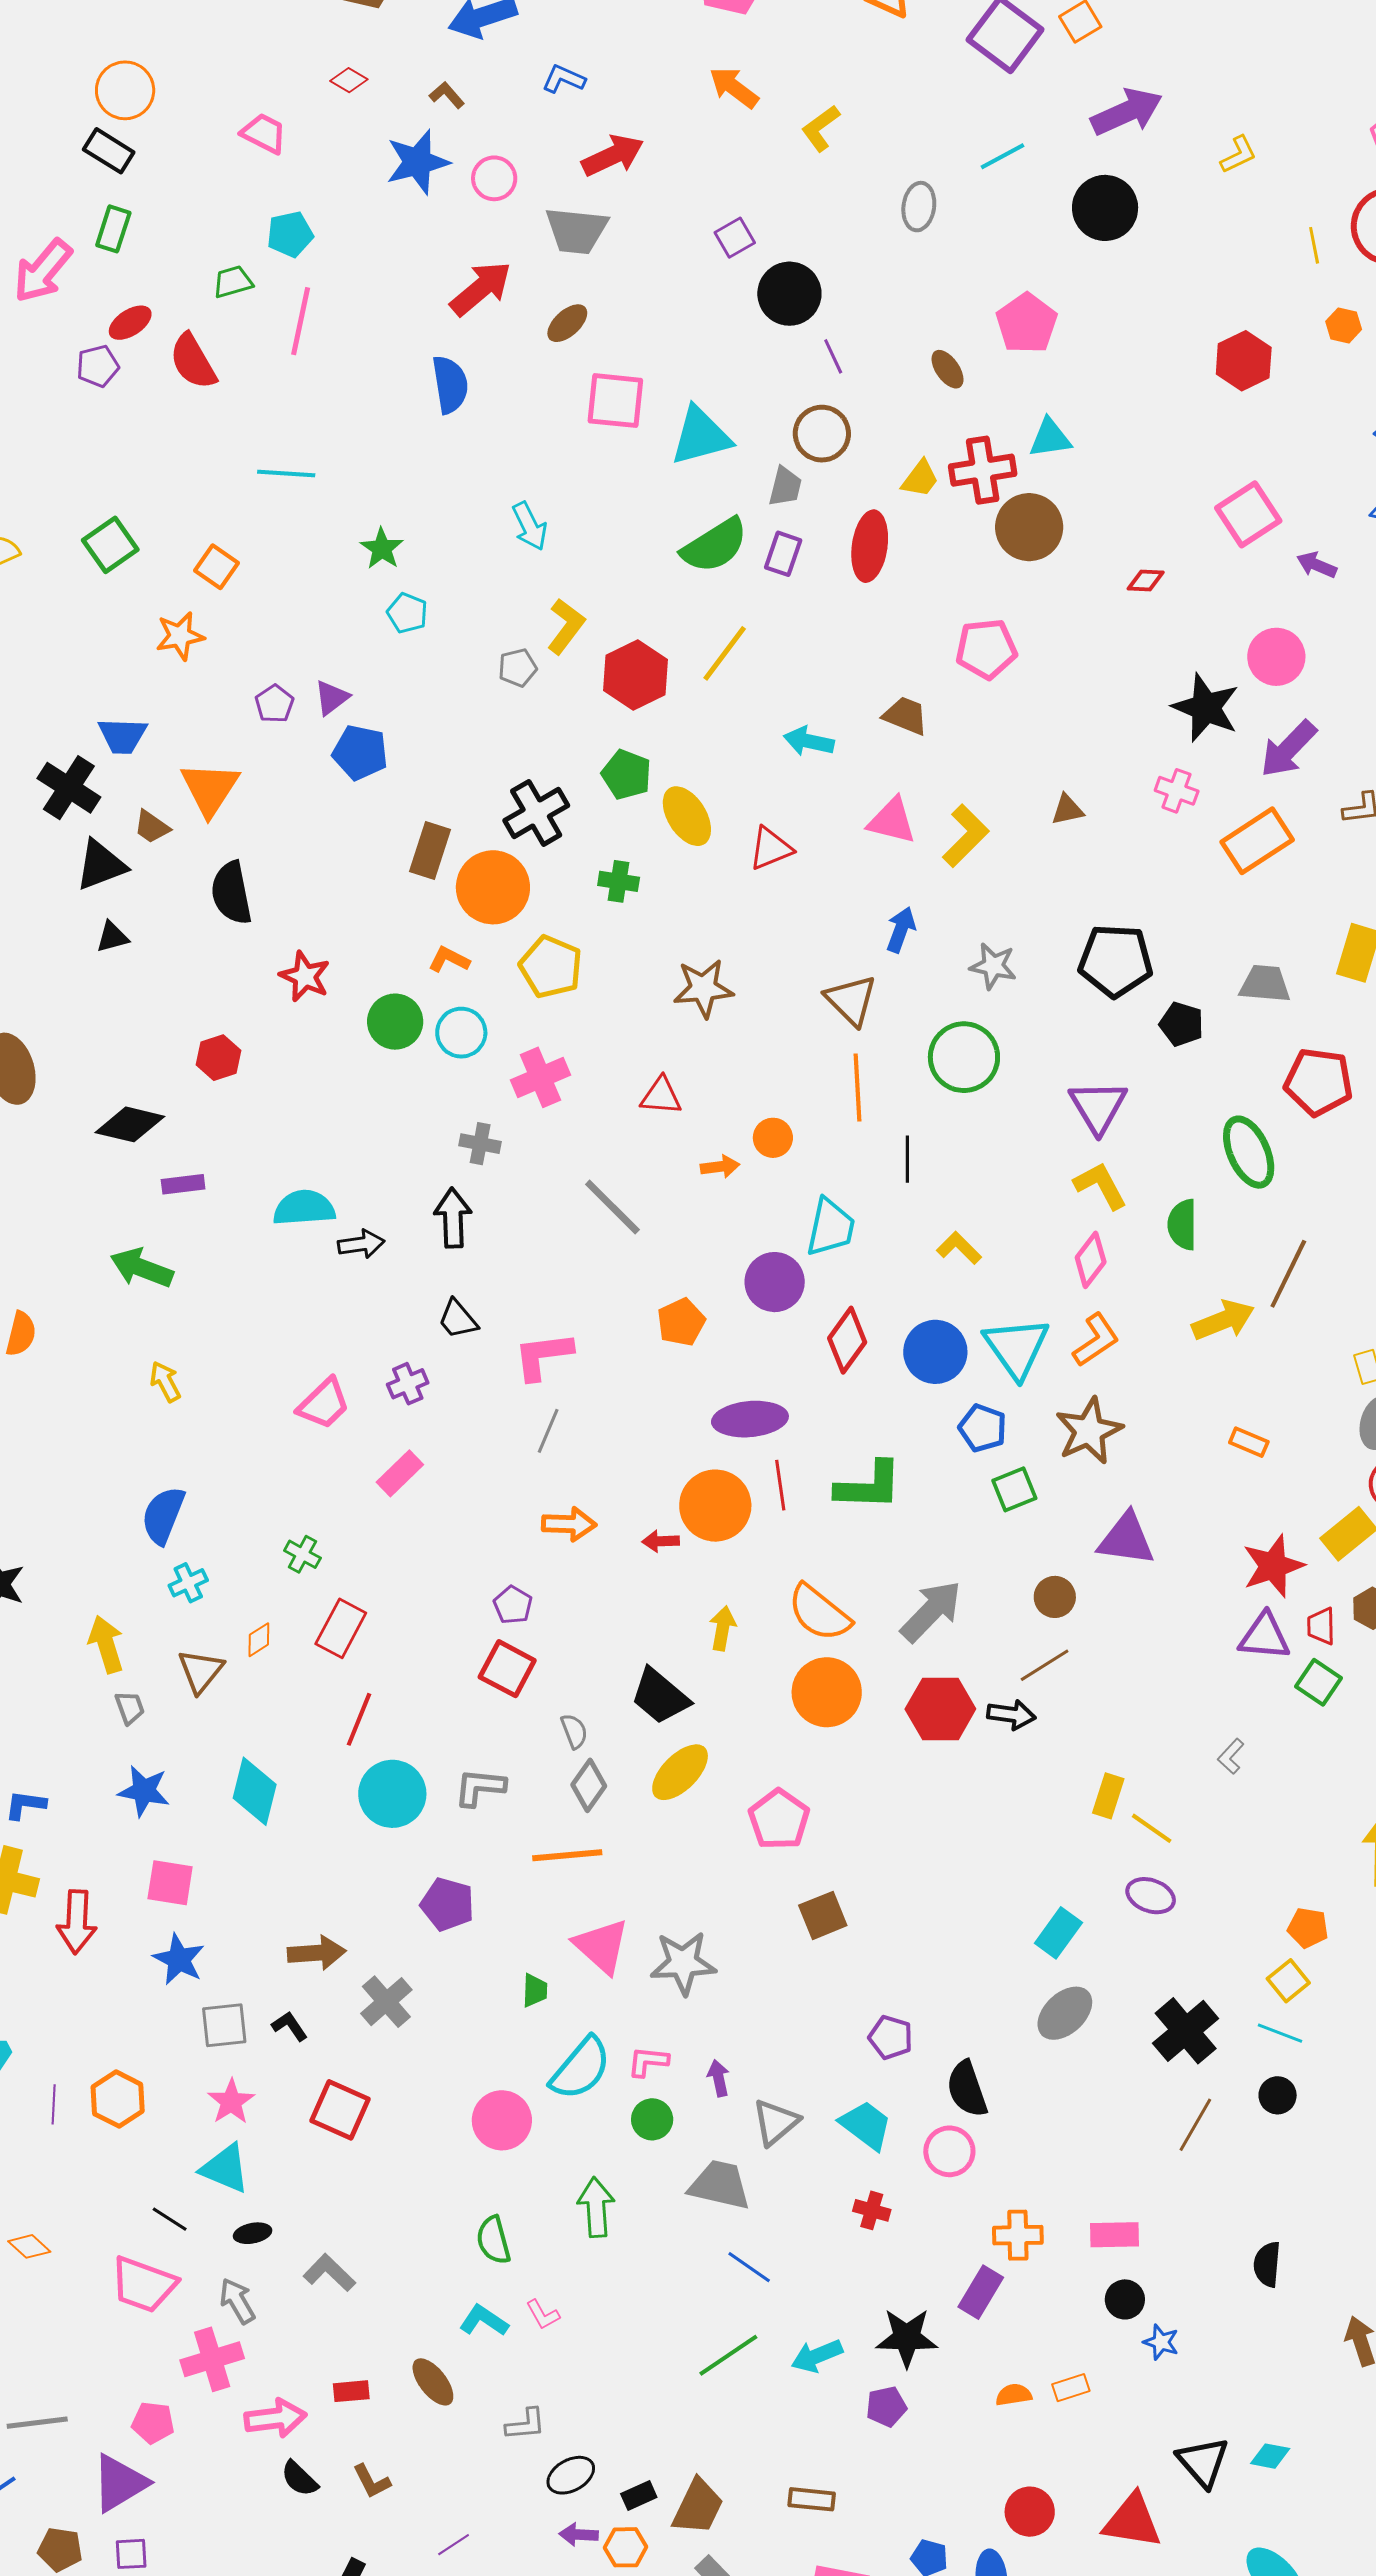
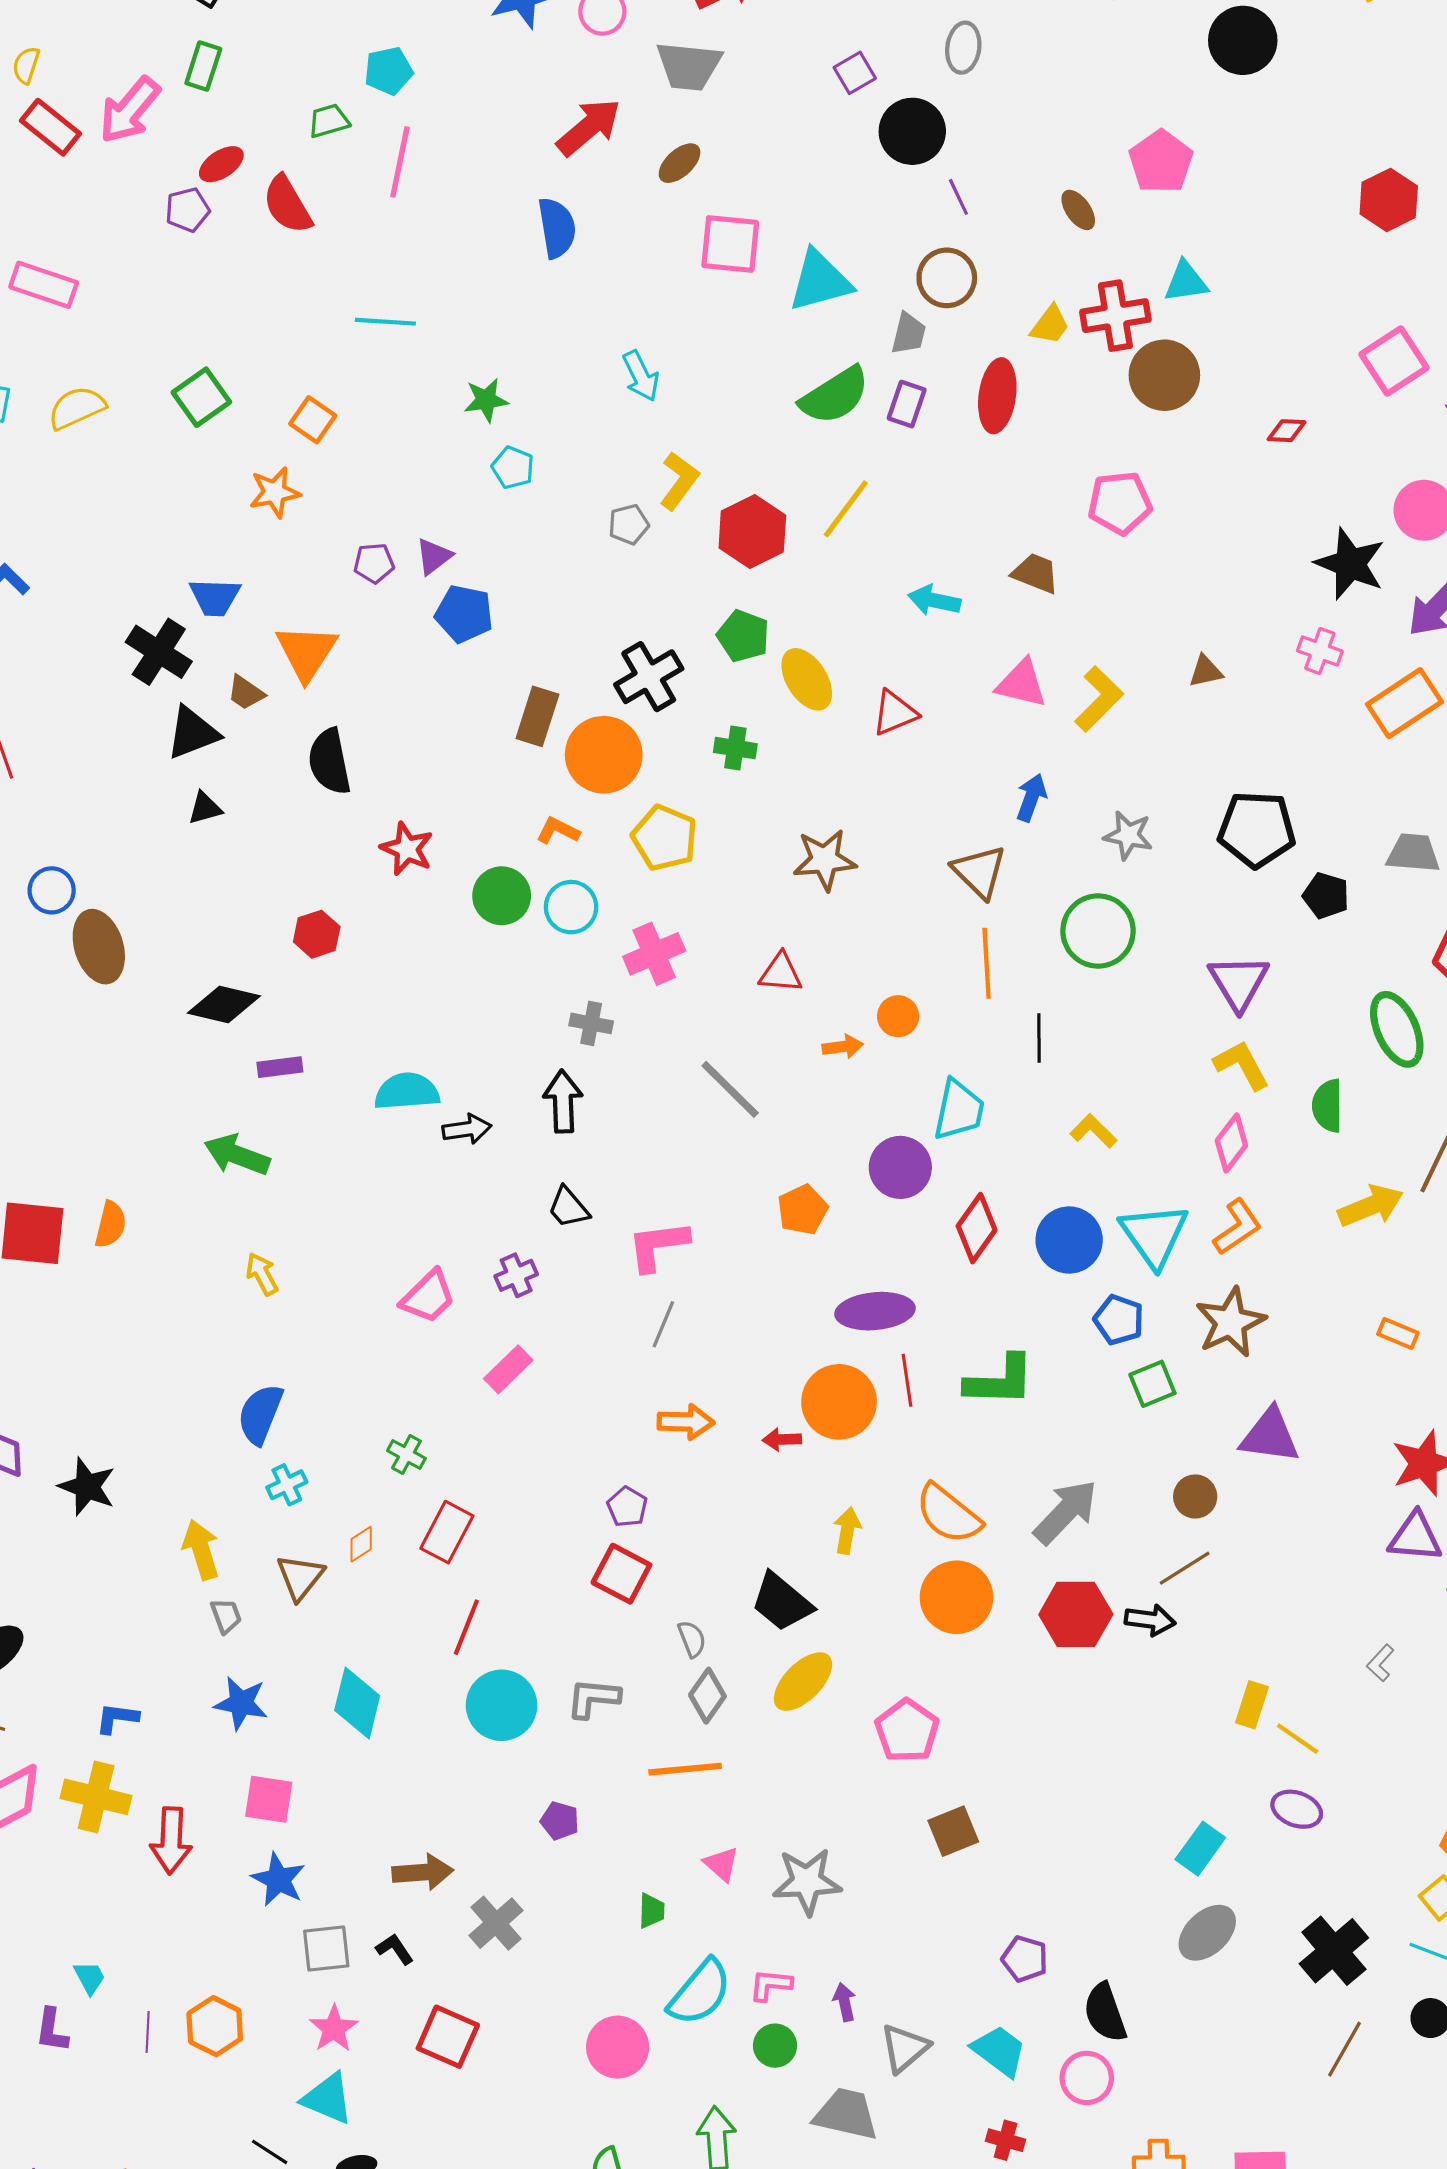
gray ellipse: (919, 207) -> (963, 48), moved
green star: (382, 549) -> (486, 400), turned 30
purple pentagon: (274, 704) -> (374, 563), turned 30
purple pentagon: (447, 1904) -> (560, 1821), size x0.7
pink triangle: (602, 1946) -> (721, 1864), size x0.6

